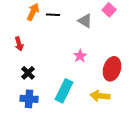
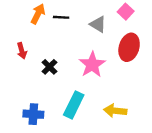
pink star: (80, 56) -> (92, 65), size x1.6
red ellipse: (112, 69) -> (129, 47), moved
black cross: (28, 73) -> (49, 67), moved

